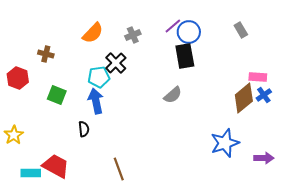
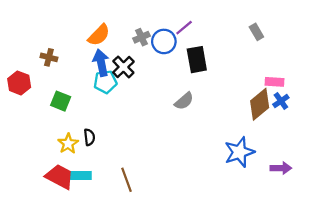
blue circle: (189, 32) -> (164, 41), moved
blue arrow: (96, 101) -> (101, 63), moved
yellow star: (14, 135) -> (68, 144), moved
cyan rectangle: (31, 173) -> (81, 176), moved

